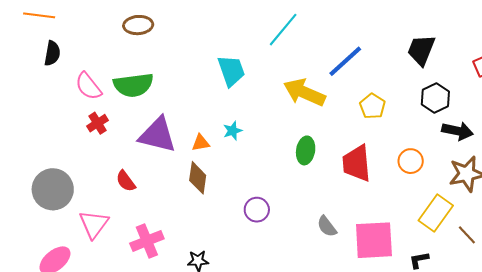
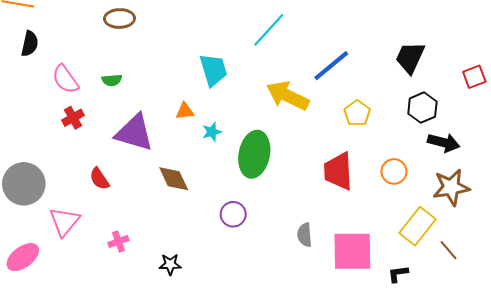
green semicircle: (133, 85) -> (112, 80), size x0.5
orange triangle: (201, 143) -> (185, 111), moved
green ellipse: (306, 150) -> (254, 154), moved, size x1.6
brown diamond: (198, 178) -> (174, 179), turned -36
gray semicircle: (327, 226) -> (305, 235), turned 30
pink cross: (147, 241) -> (118, 241), size x0.6

